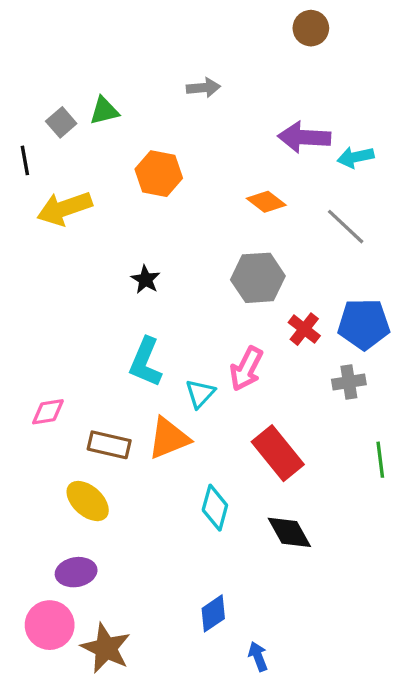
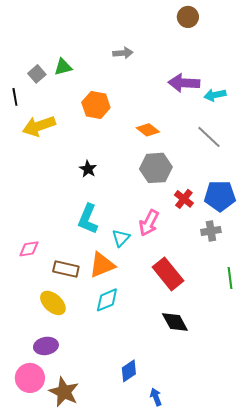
orange diamond: (266, 202) -> (148, 130), moved
cyan diamond: (215, 508) -> (107, 300), moved, turned 52

